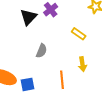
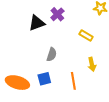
black triangle: (28, 17) -> (37, 23), turned 30
blue square: (27, 84) -> (44, 79), moved

